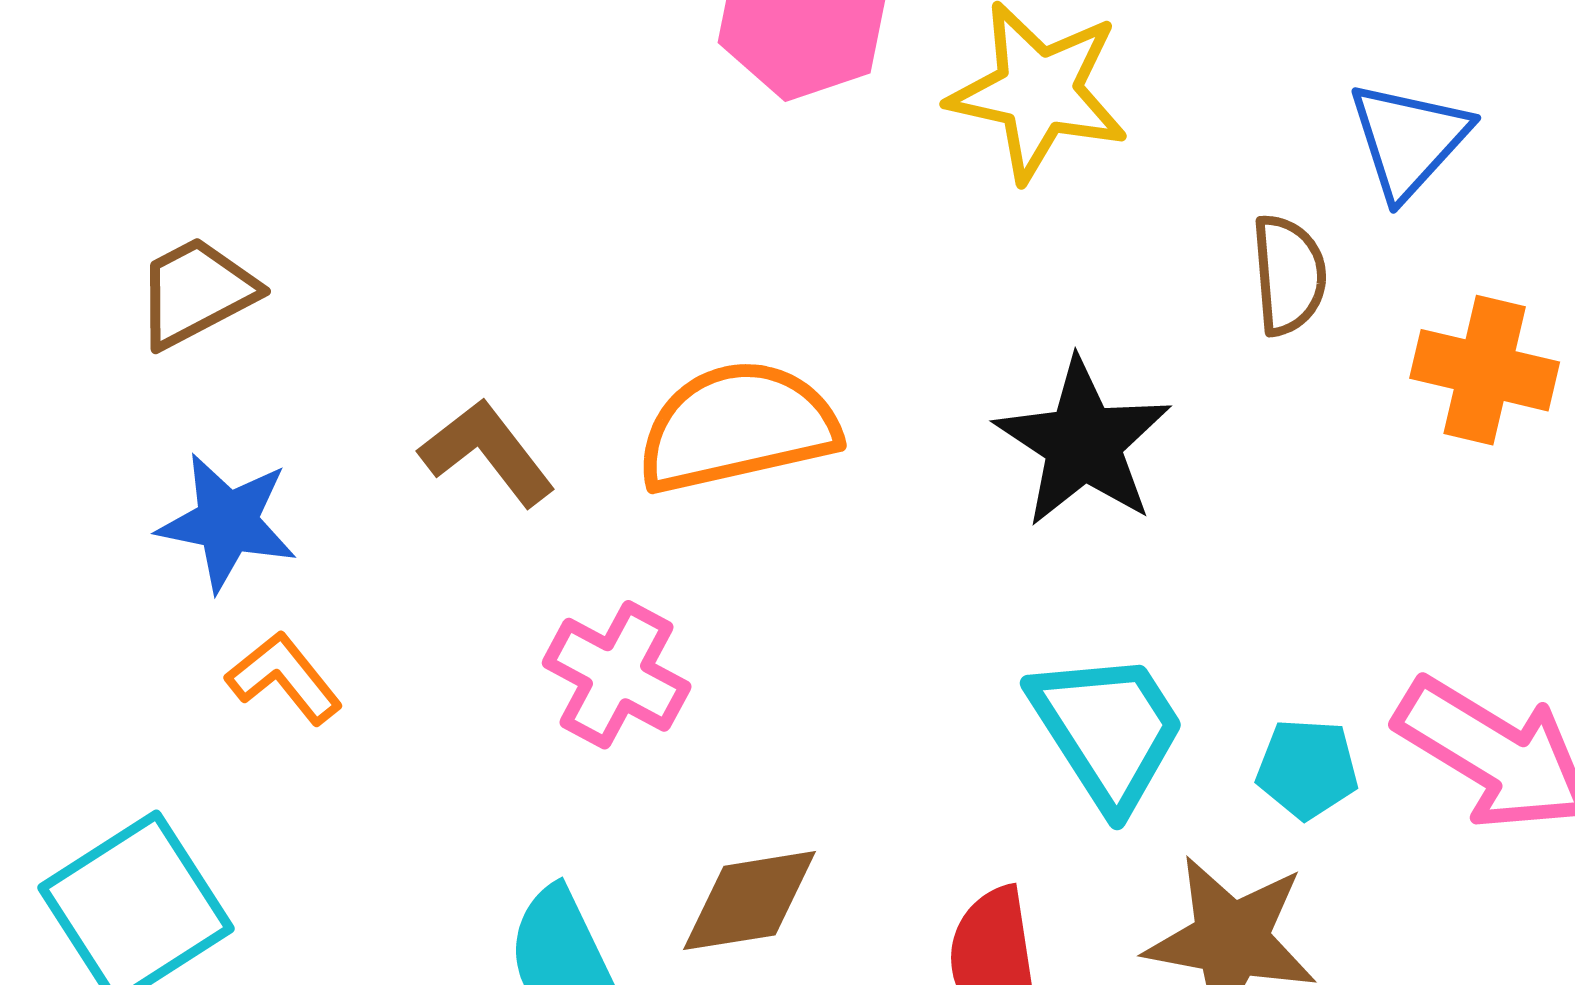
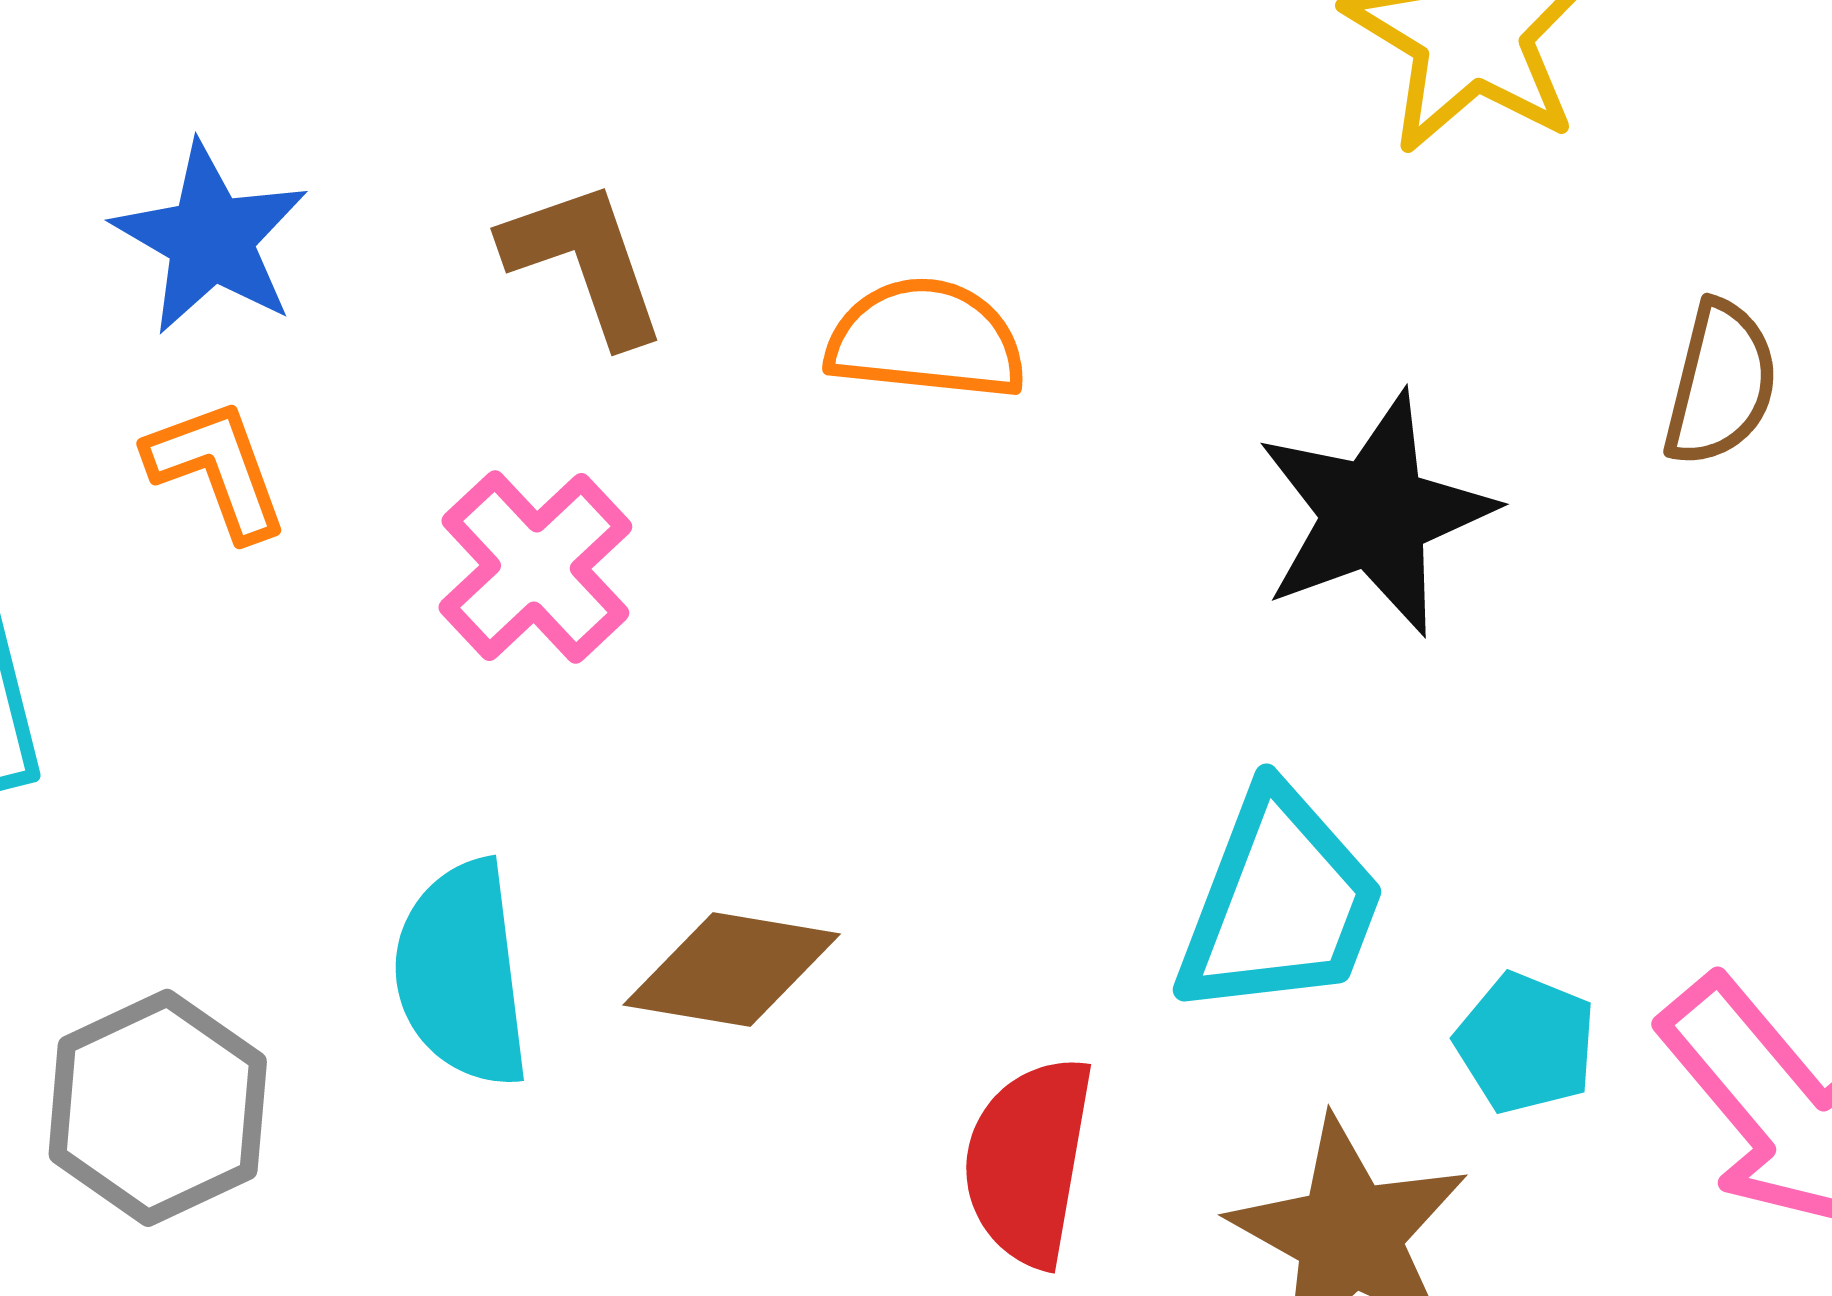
orange semicircle: (738, 427) -> (926, 339), size x0.7
pink cross: (617, 675) -> (535, 567), moved
cyan trapezoid: (1108, 730) -> (1280, 903), turned 35

